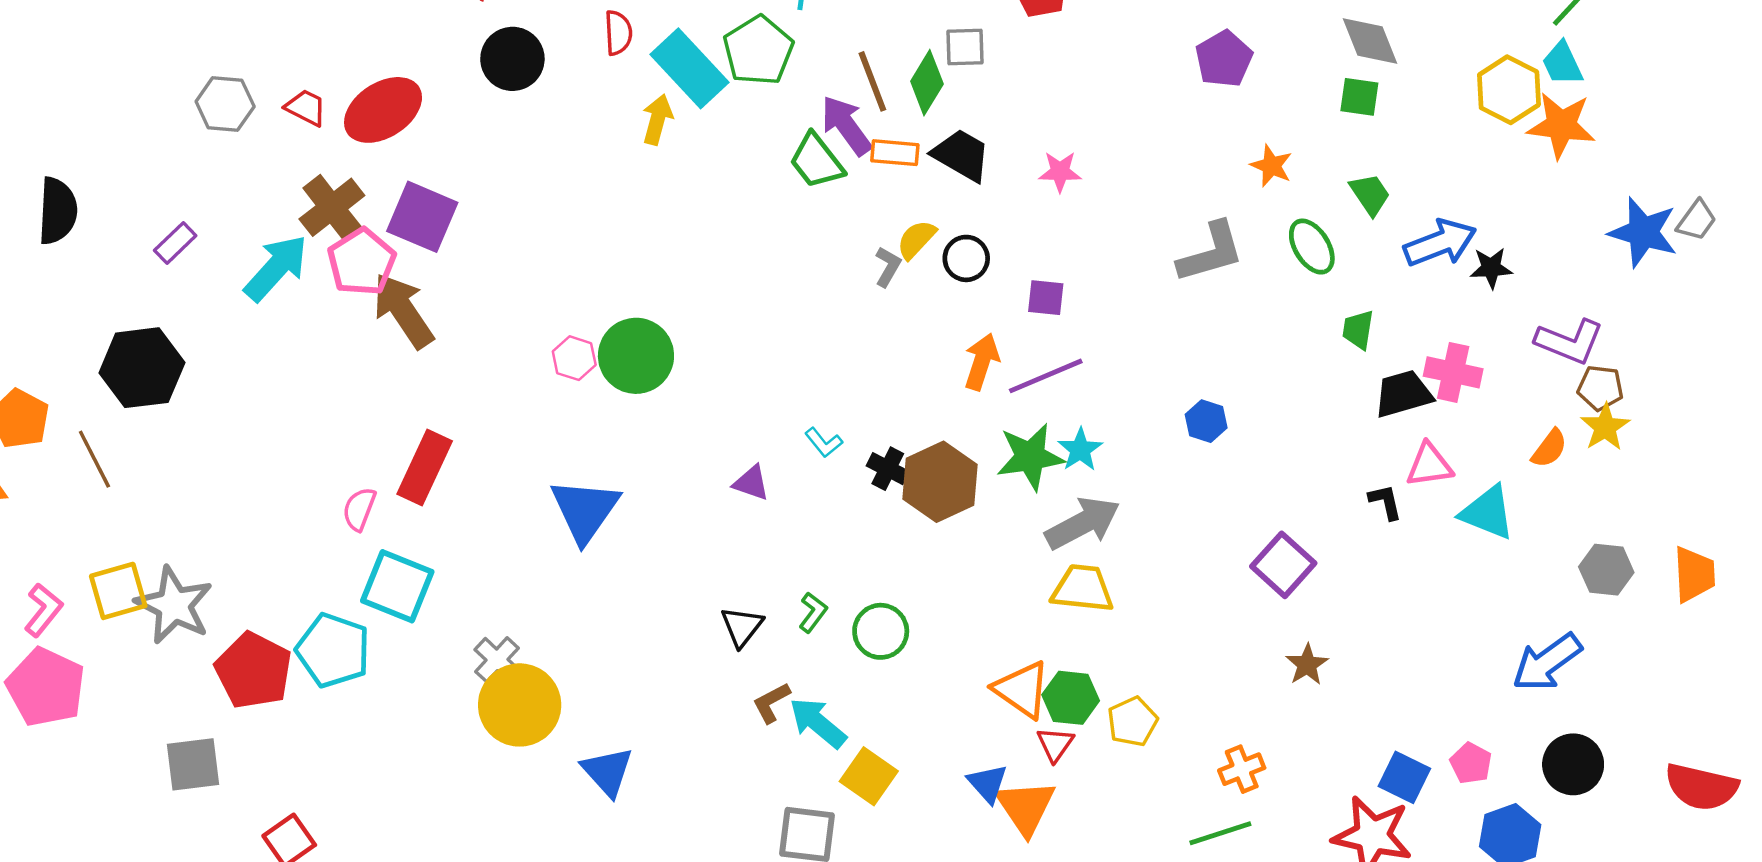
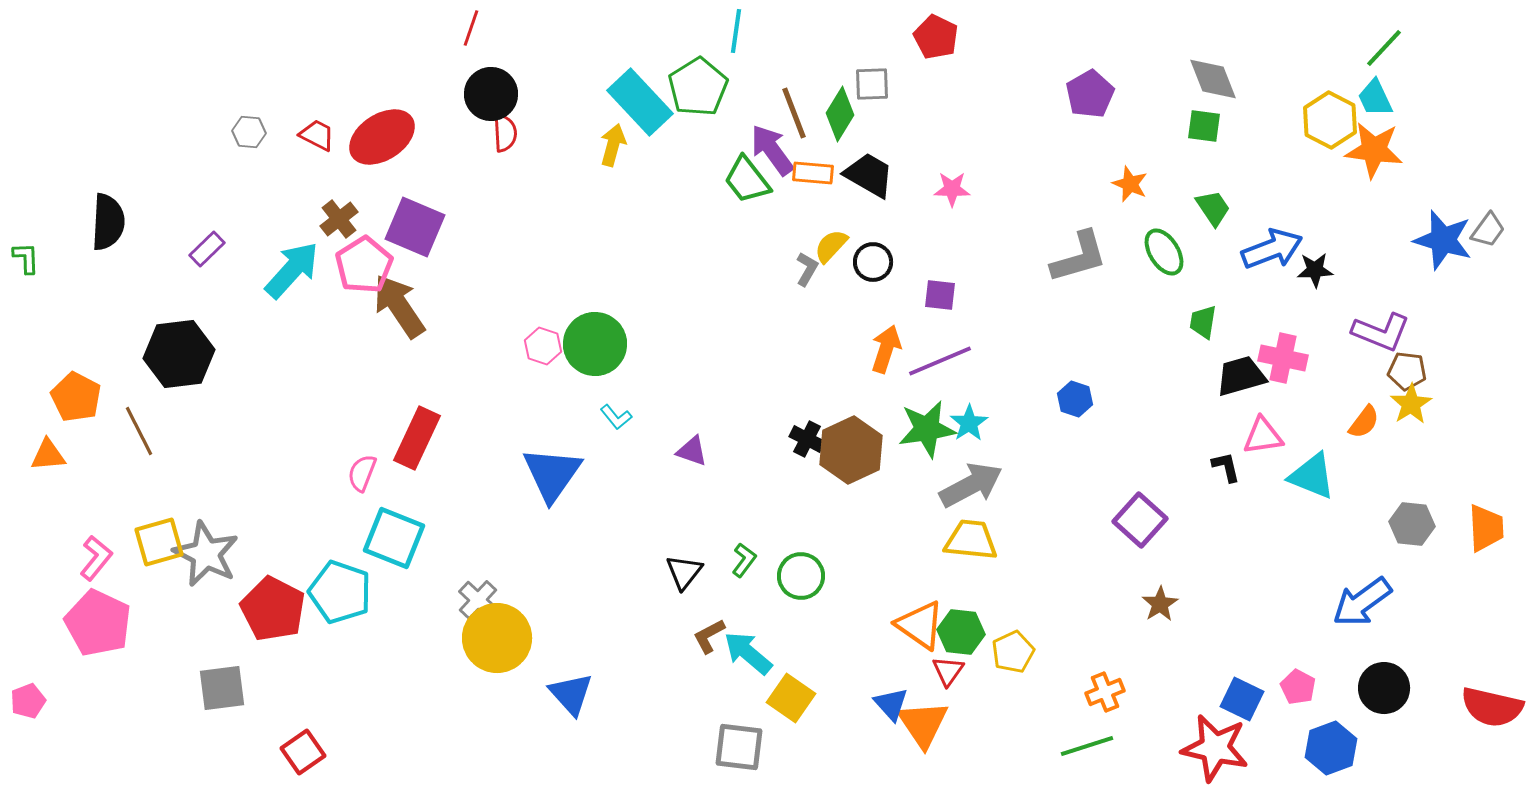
red semicircle: (618, 33) -> (505, 133), moved
gray hexagon: (225, 104) -> (249, 132), size x0.7
brown cross: (332, 207) -> (339, 219), size x0.7
cyan L-shape: (824, 442) -> (616, 417), moved

